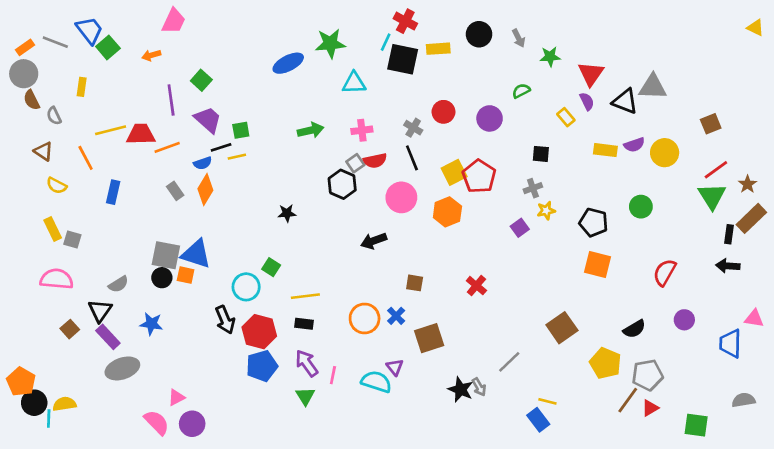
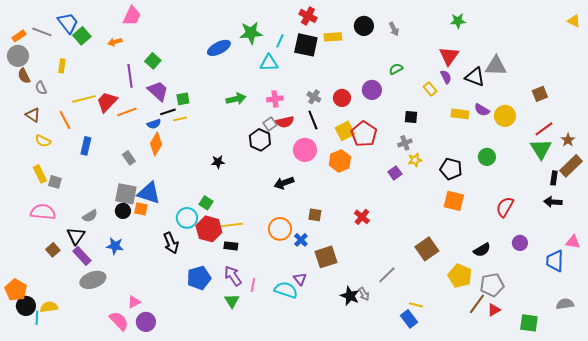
cyan line: (386, 42) -> (280, 41), moved
green star: (550, 57) -> (458, 21), moved
red circle: (443, 112) -> (342, 98), moved
red trapezoid: (141, 134) -> (107, 102), turned -45
purple semicircle: (634, 145) -> (482, 110), turned 49
gray rectangle: (175, 191) -> (129, 158), moved
orange circle: (365, 318) -> (280, 229), moved
red hexagon: (259, 332) -> (209, 229), moved

